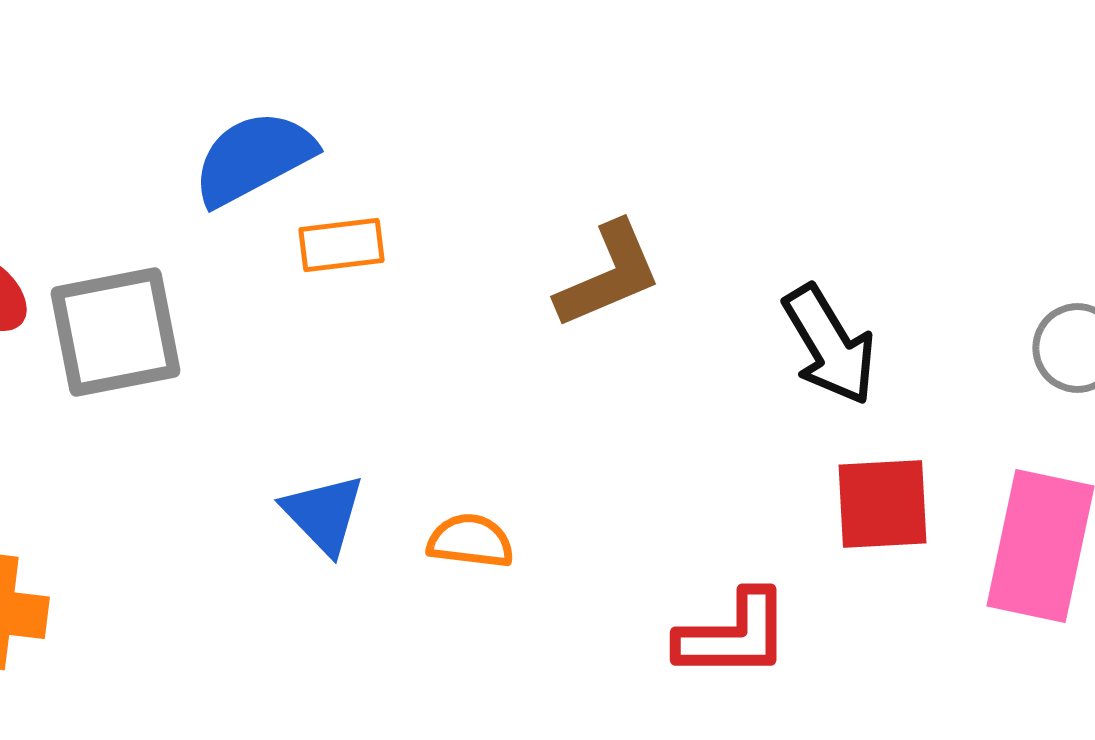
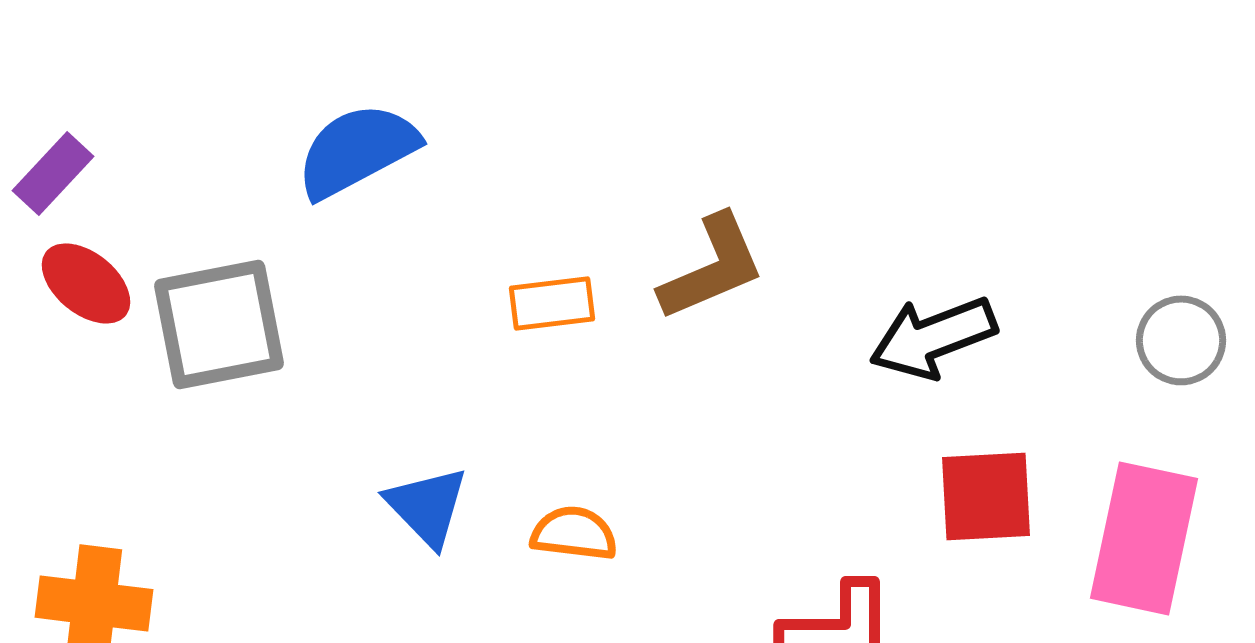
orange rectangle: (341, 245) -> (552, 303), moved
black arrow: (829, 345) -> (933, 337), turned 100

